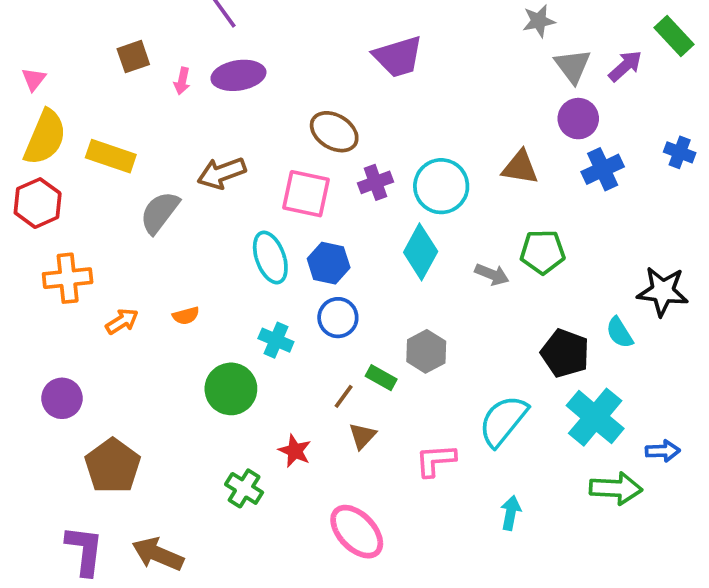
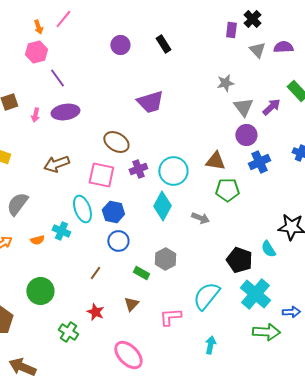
gray semicircle: (160, 212) -> (17, 204), moved
green pentagon: (543, 252) -> (227, 190), moved
cyan cross: (276, 340) -> (61, 231), moved
green circle: (231, 389) -> (40, 291), moved
brown line: (344, 396) -> (95, 273), moved

